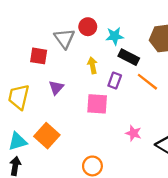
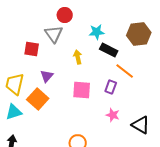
red circle: (88, 27) -> (65, 15), moved
purple rectangle: (115, 81) -> (111, 87), moved
orange square: (47, 136) -> (38, 99), moved
cyan triangle: (18, 141) -> (14, 112), moved

